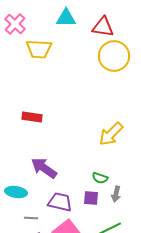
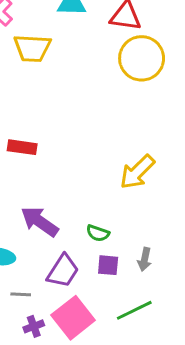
green semicircle: (100, 178) -> (98, 233), moved
purple trapezoid: (60, 202) -> (63, 271), turned 110

